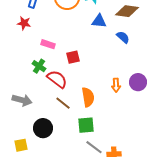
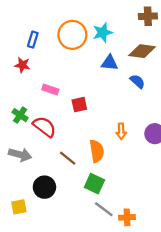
green cross: (39, 66) -> (20, 115), moved
red semicircle: (57, 79) -> (44, 127), moved
orange arrow: (116, 85) -> (121, 131), moved
green square: (86, 125) -> (94, 184), turned 30

